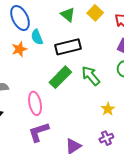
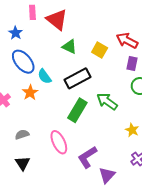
yellow square: (95, 13) -> (100, 50), moved
purple L-shape: (39, 132) -> (87, 157), moved

